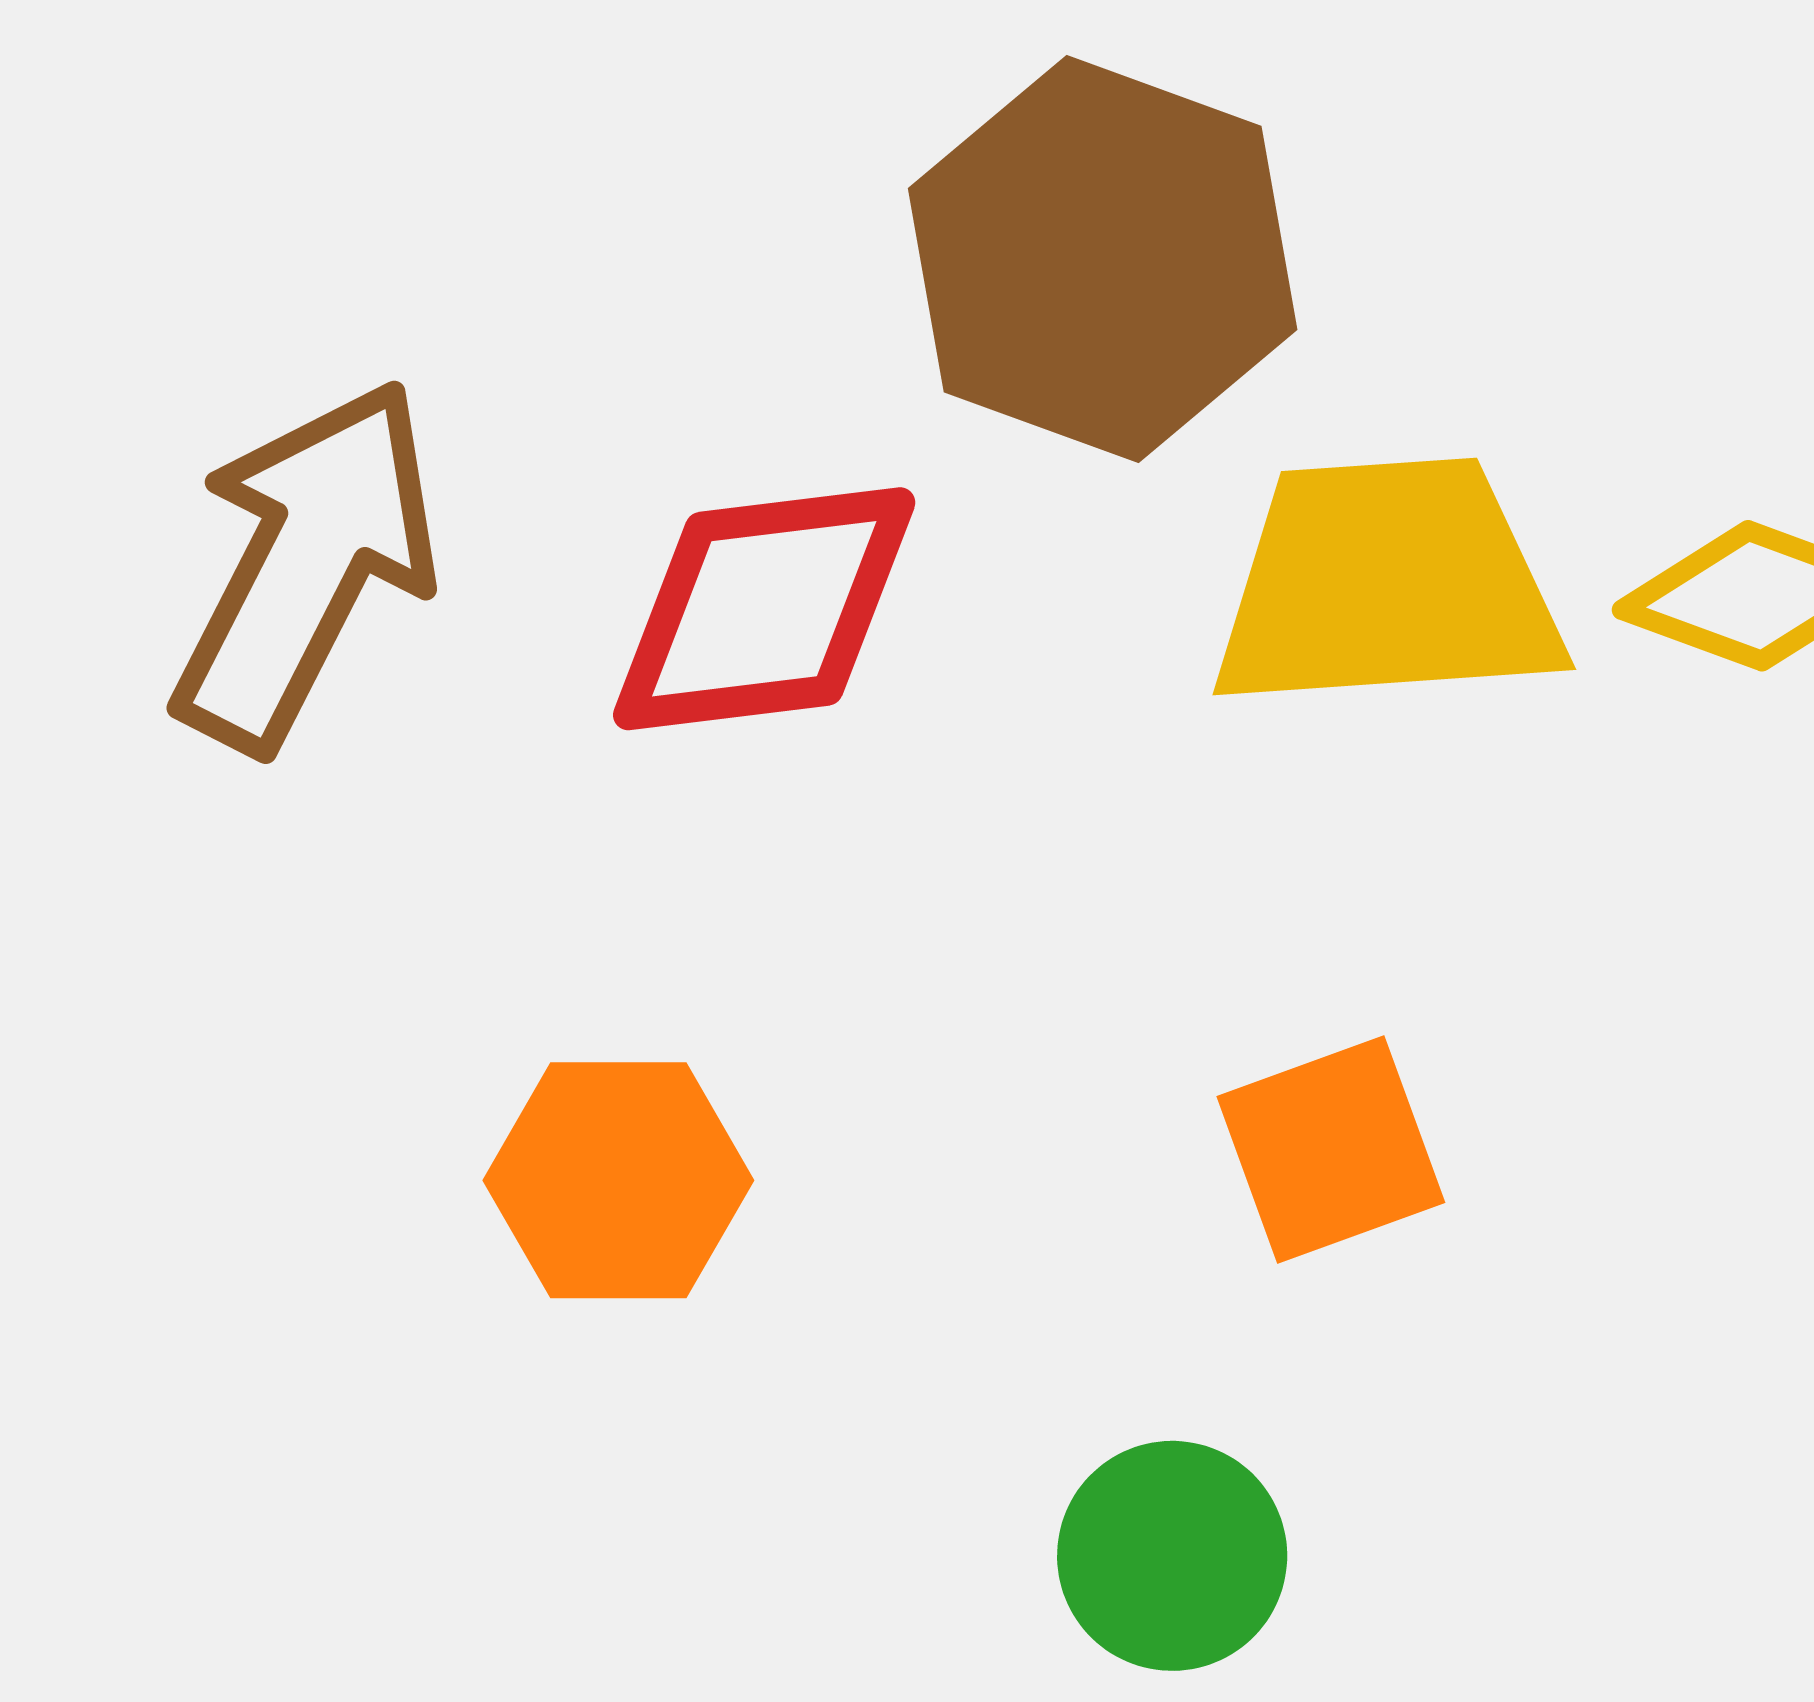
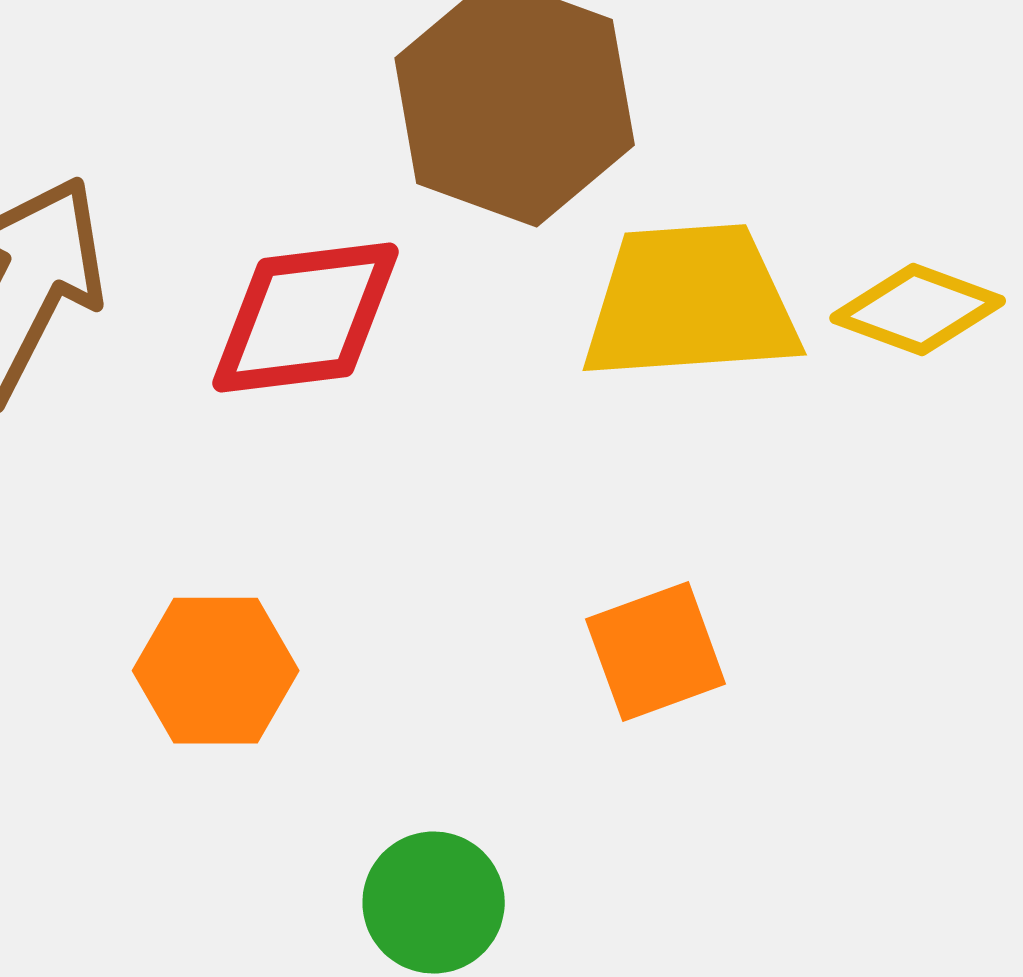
green circle: (1172, 1556) -> (434, 903), moved

